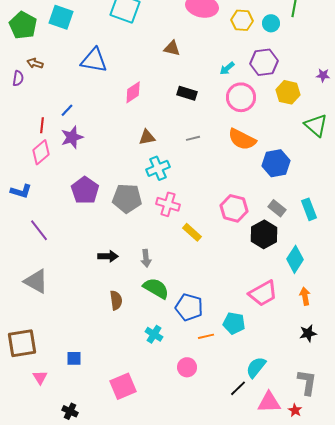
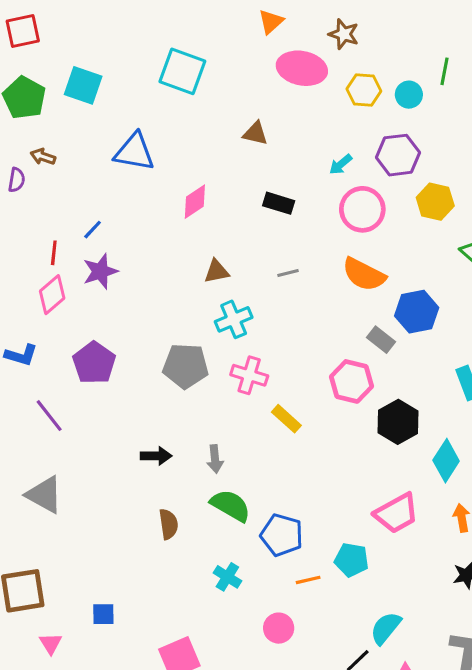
purple pentagon: (85, 190) -> (94, 363), moved
gray rectangle: (277, 208) -> (381, 340), moved

